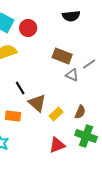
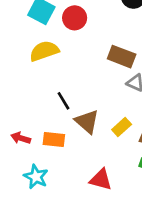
yellow rectangle: (56, 114) -> (122, 127), moved
red triangle: (57, 145) -> (101, 179), moved, turned 36

